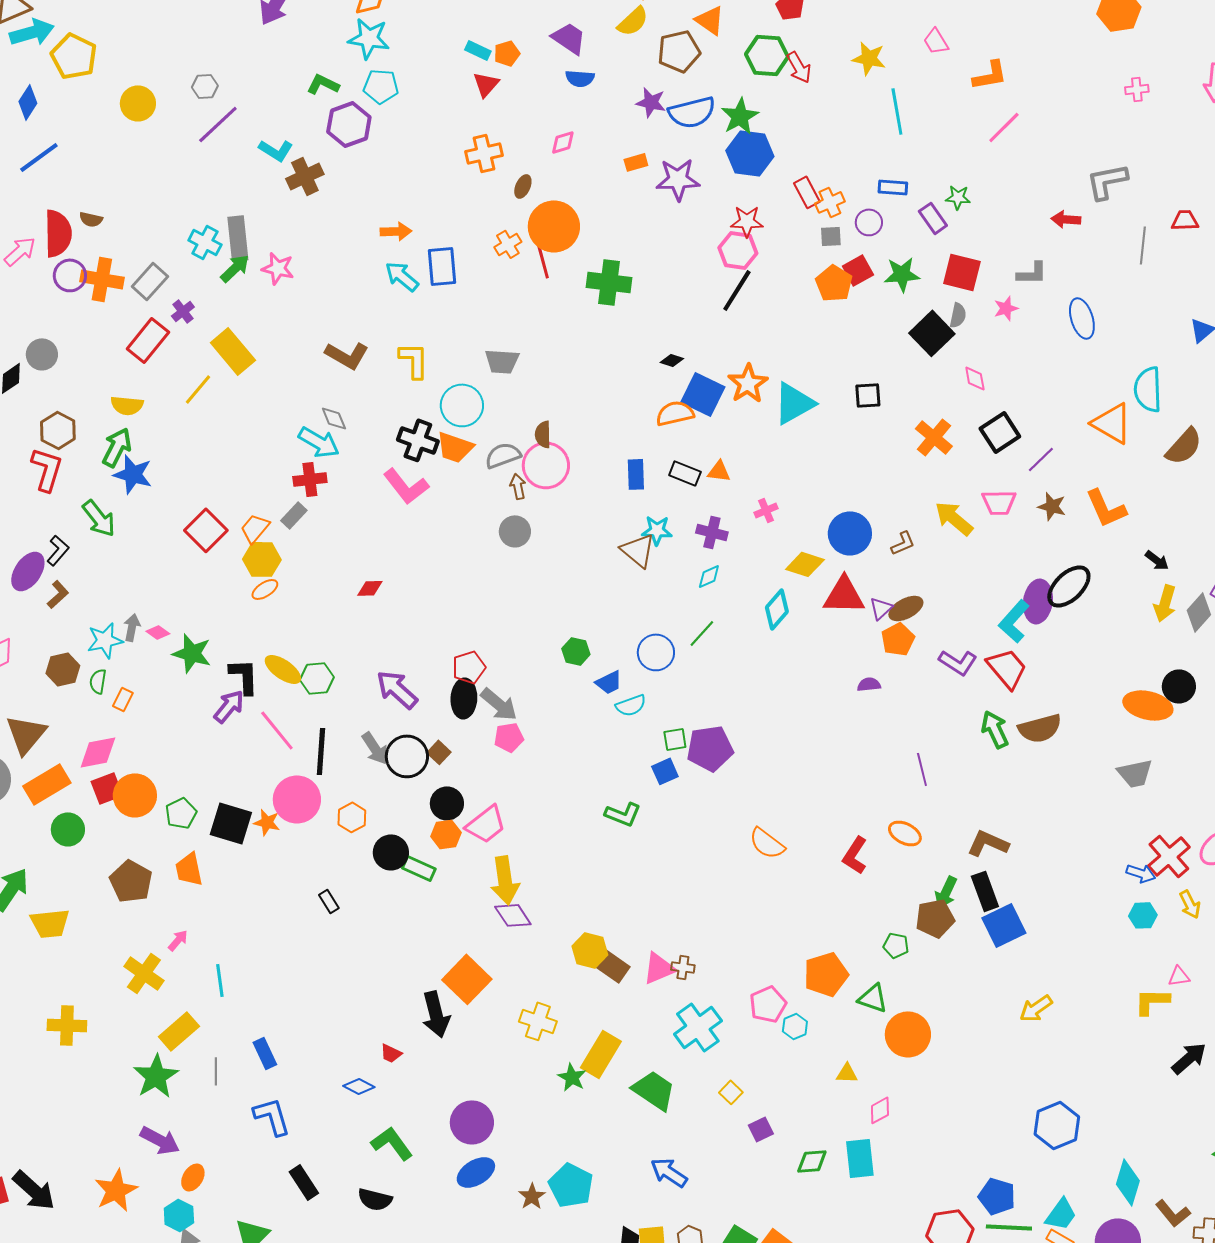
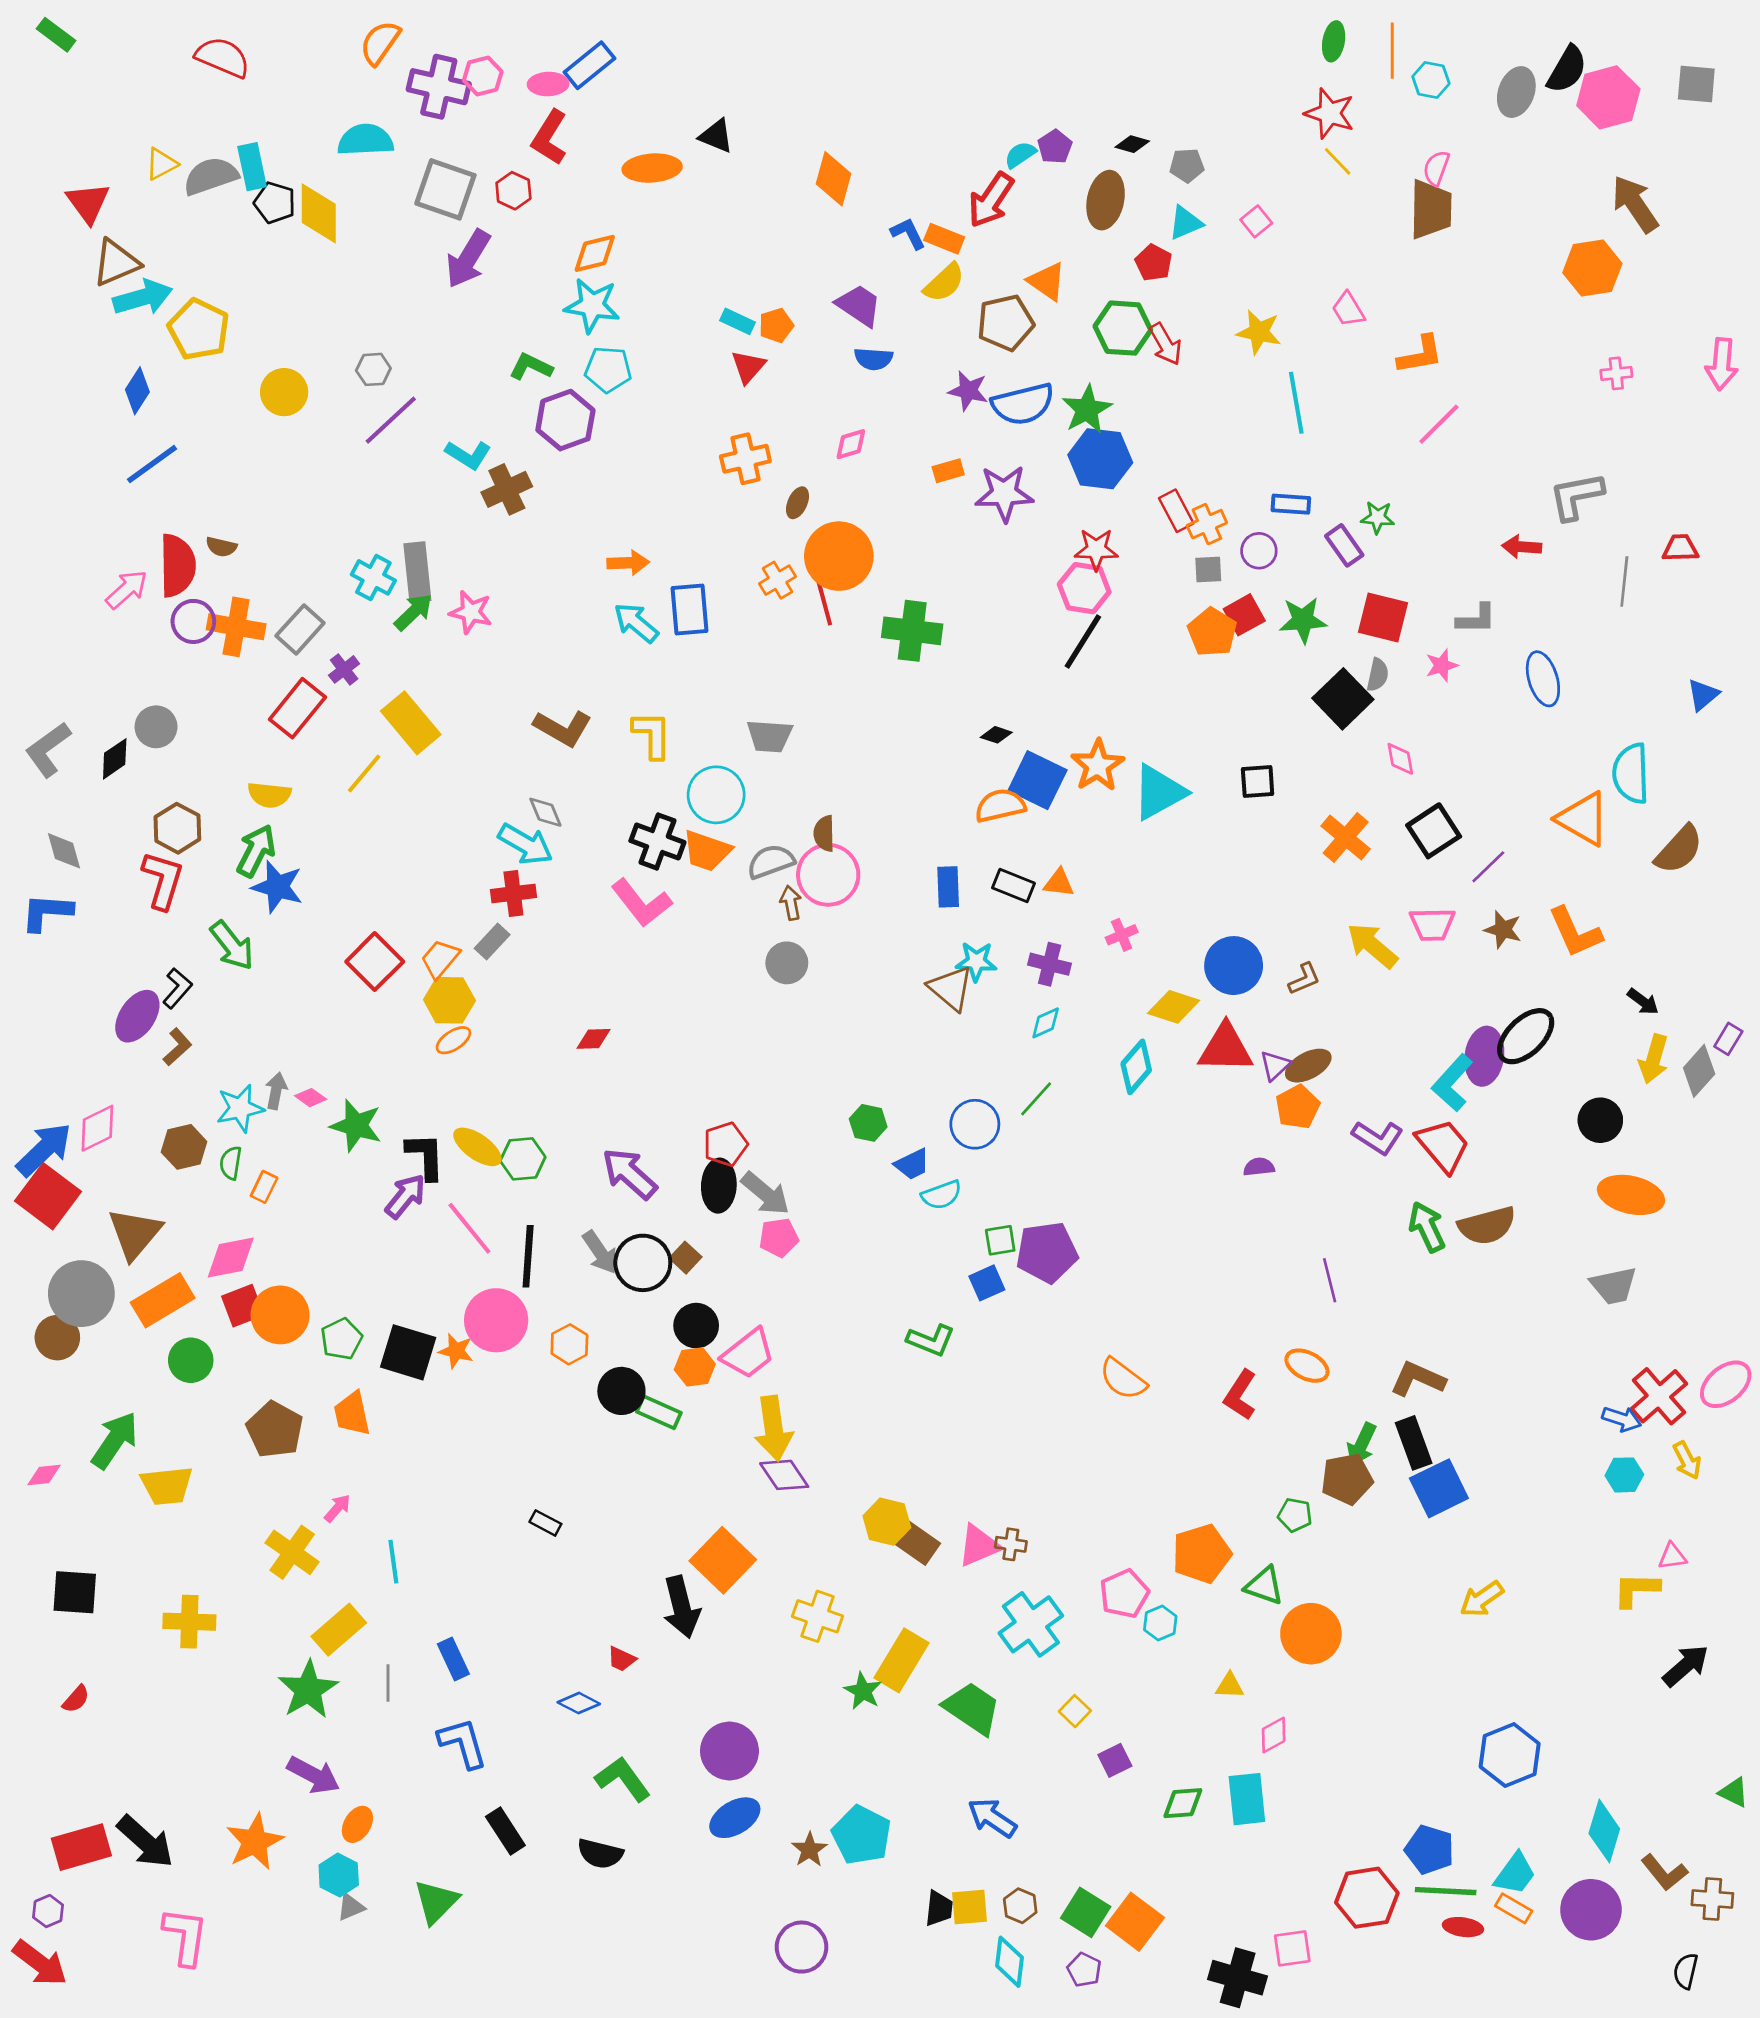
black circle: (1179, 686) -> (1600, 1120), moved
black rectangle: (329, 901) -> (545, 1523), moved, turned -30

